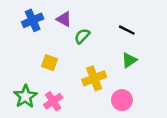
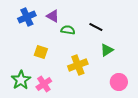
black line: (127, 30) -> (96, 27), moved
green semicircle: (82, 36) -> (68, 30), turned 56
pink circle: (122, 100) -> (119, 82), moved

